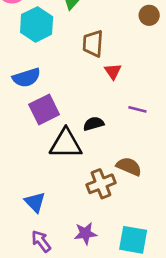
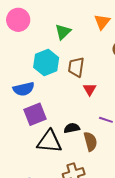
cyan hexagon: (37, 24) -> (46, 62), moved
brown semicircle: (129, 166) -> (90, 141), moved, turned 48

